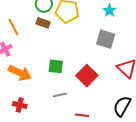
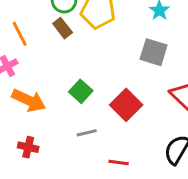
brown rectangle: (43, 23) -> (63, 28), turned 32
green square: (56, 66) -> (81, 91), turned 35

